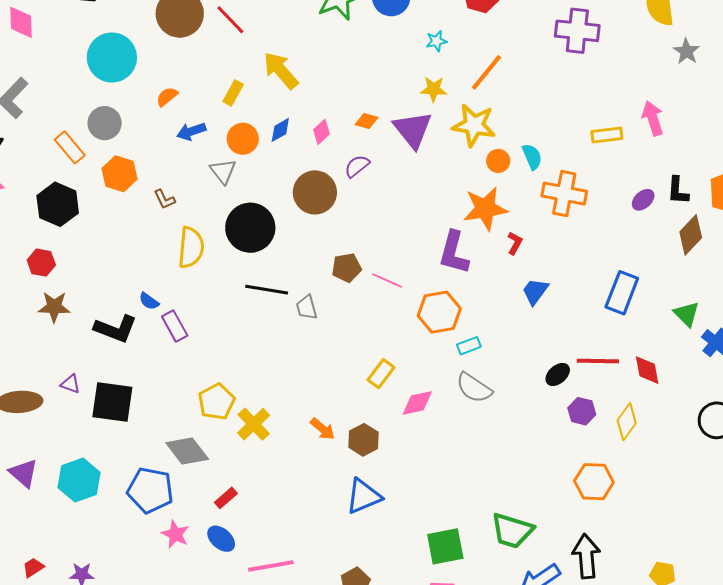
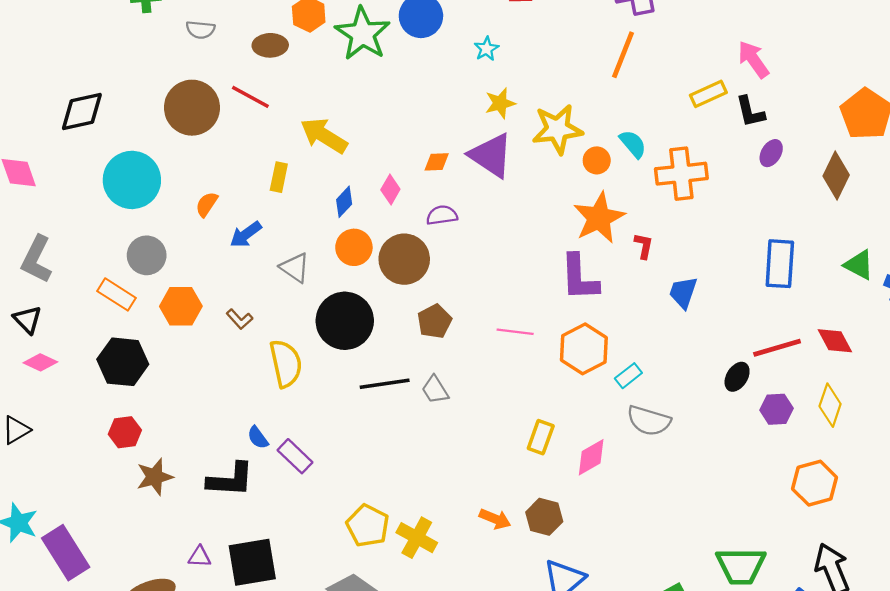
orange line: (487, 72) -> (623, 55), moved
orange circle: (243, 139) -> (354, 247), moved
purple semicircle: (357, 166) -> (442, 215), turned 48
black L-shape: (678, 191) -> (750, 112), moved
brown pentagon: (347, 268) -> (434, 321), moved
blue semicircle: (149, 301) -> (258, 438), turned 35

